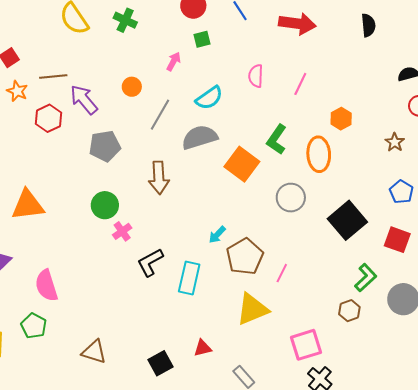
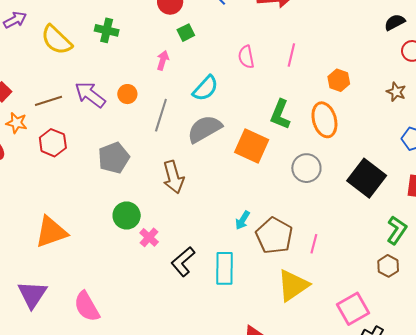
purple arrow: (84, 100) -> (90, 95), moved

